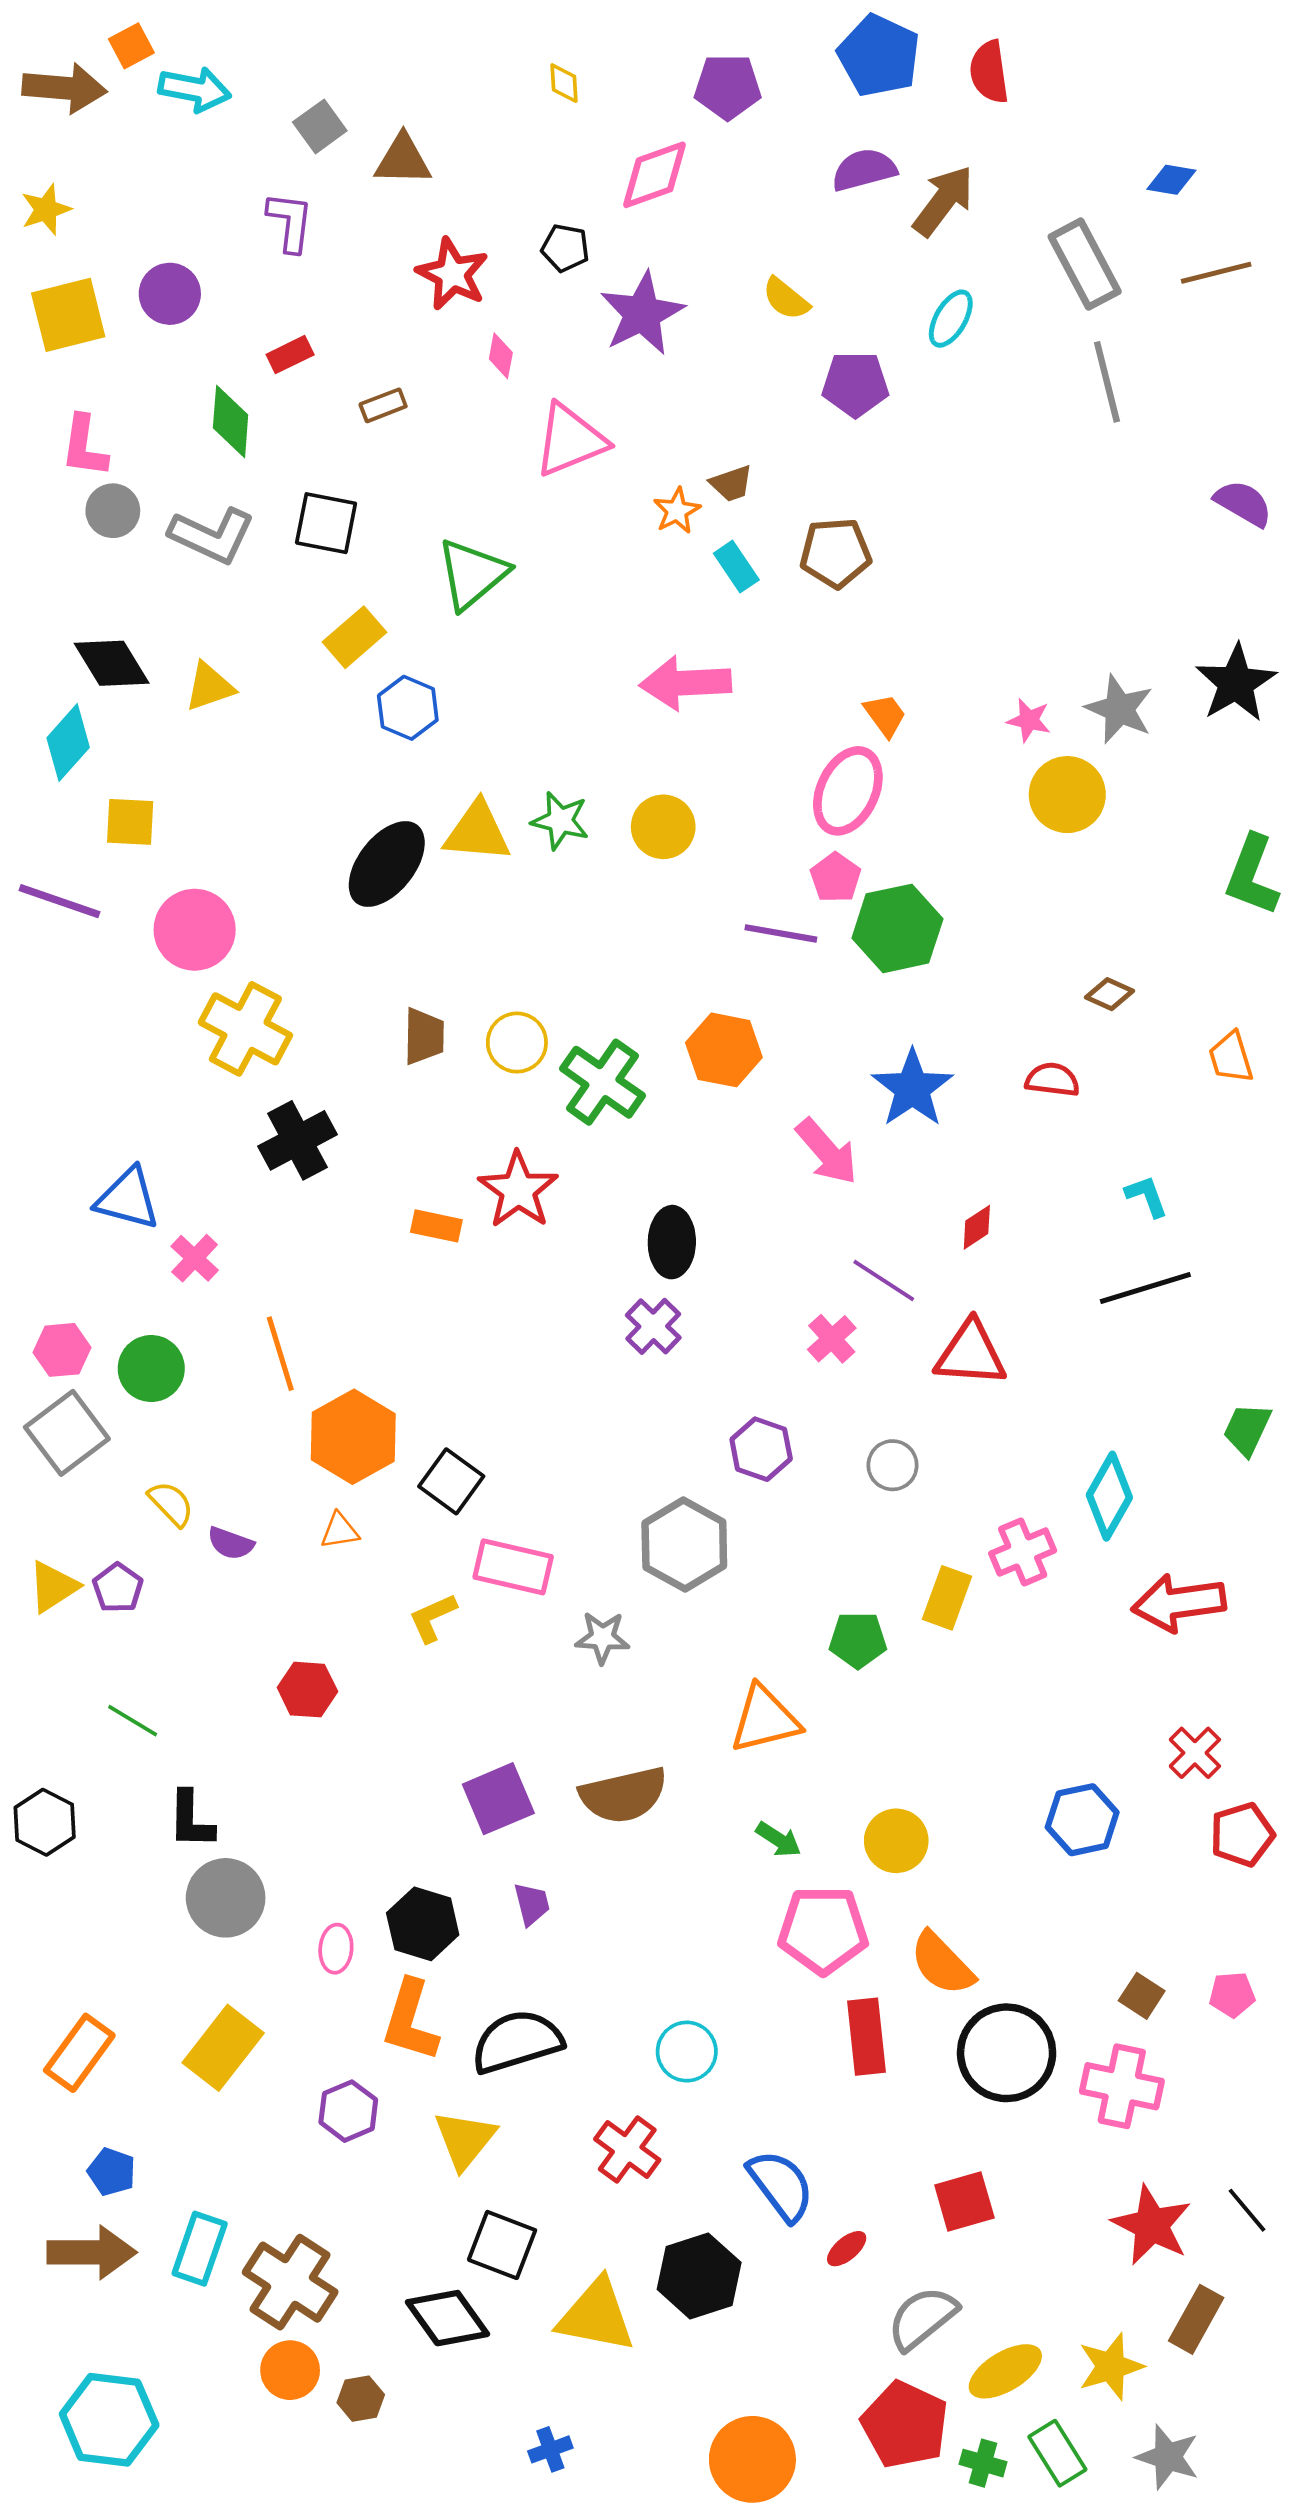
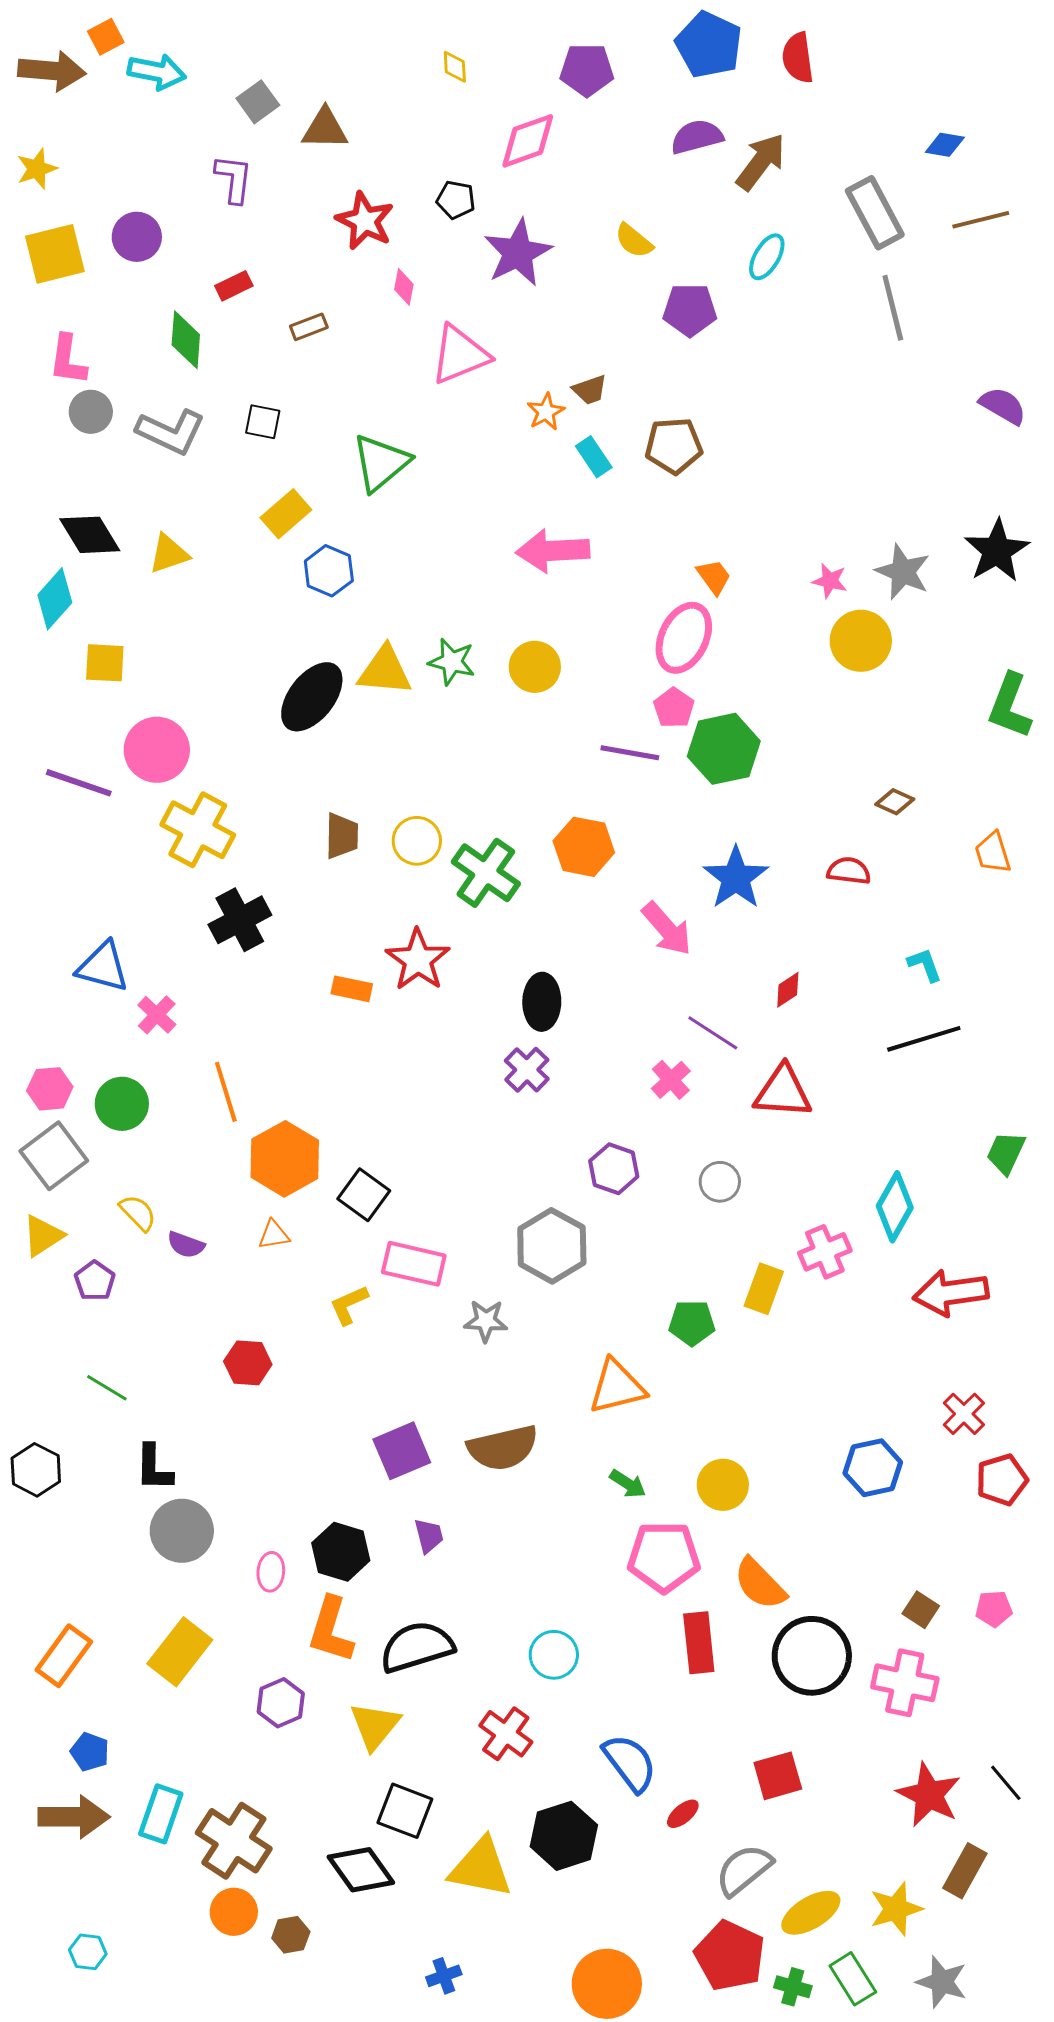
black square: (326, 523) -> (263, 422), size x0.7
purple line: (59, 901) -> (79, 783), moved
yellow triangle: (53, 1587) -> (43, 1236), moved
cyan hexagon: (109, 2420) -> (88, 1952), size x0.5

